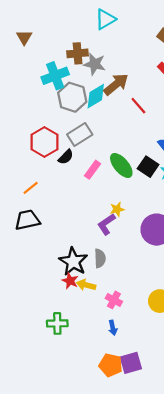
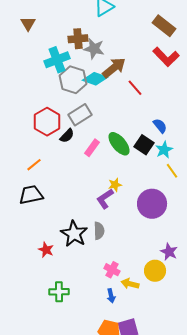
cyan diamond: (96, 96) -> (95, 79), turned 50
red star: (70, 281) -> (46, 250), moved
yellow arrow: (86, 285) -> (130, 284), moved

